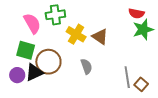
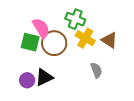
green cross: (55, 15) -> (75, 19), moved, turned 30
green square: (26, 50) -> (30, 42), moved
brown circle: (48, 62) -> (54, 43), moved

